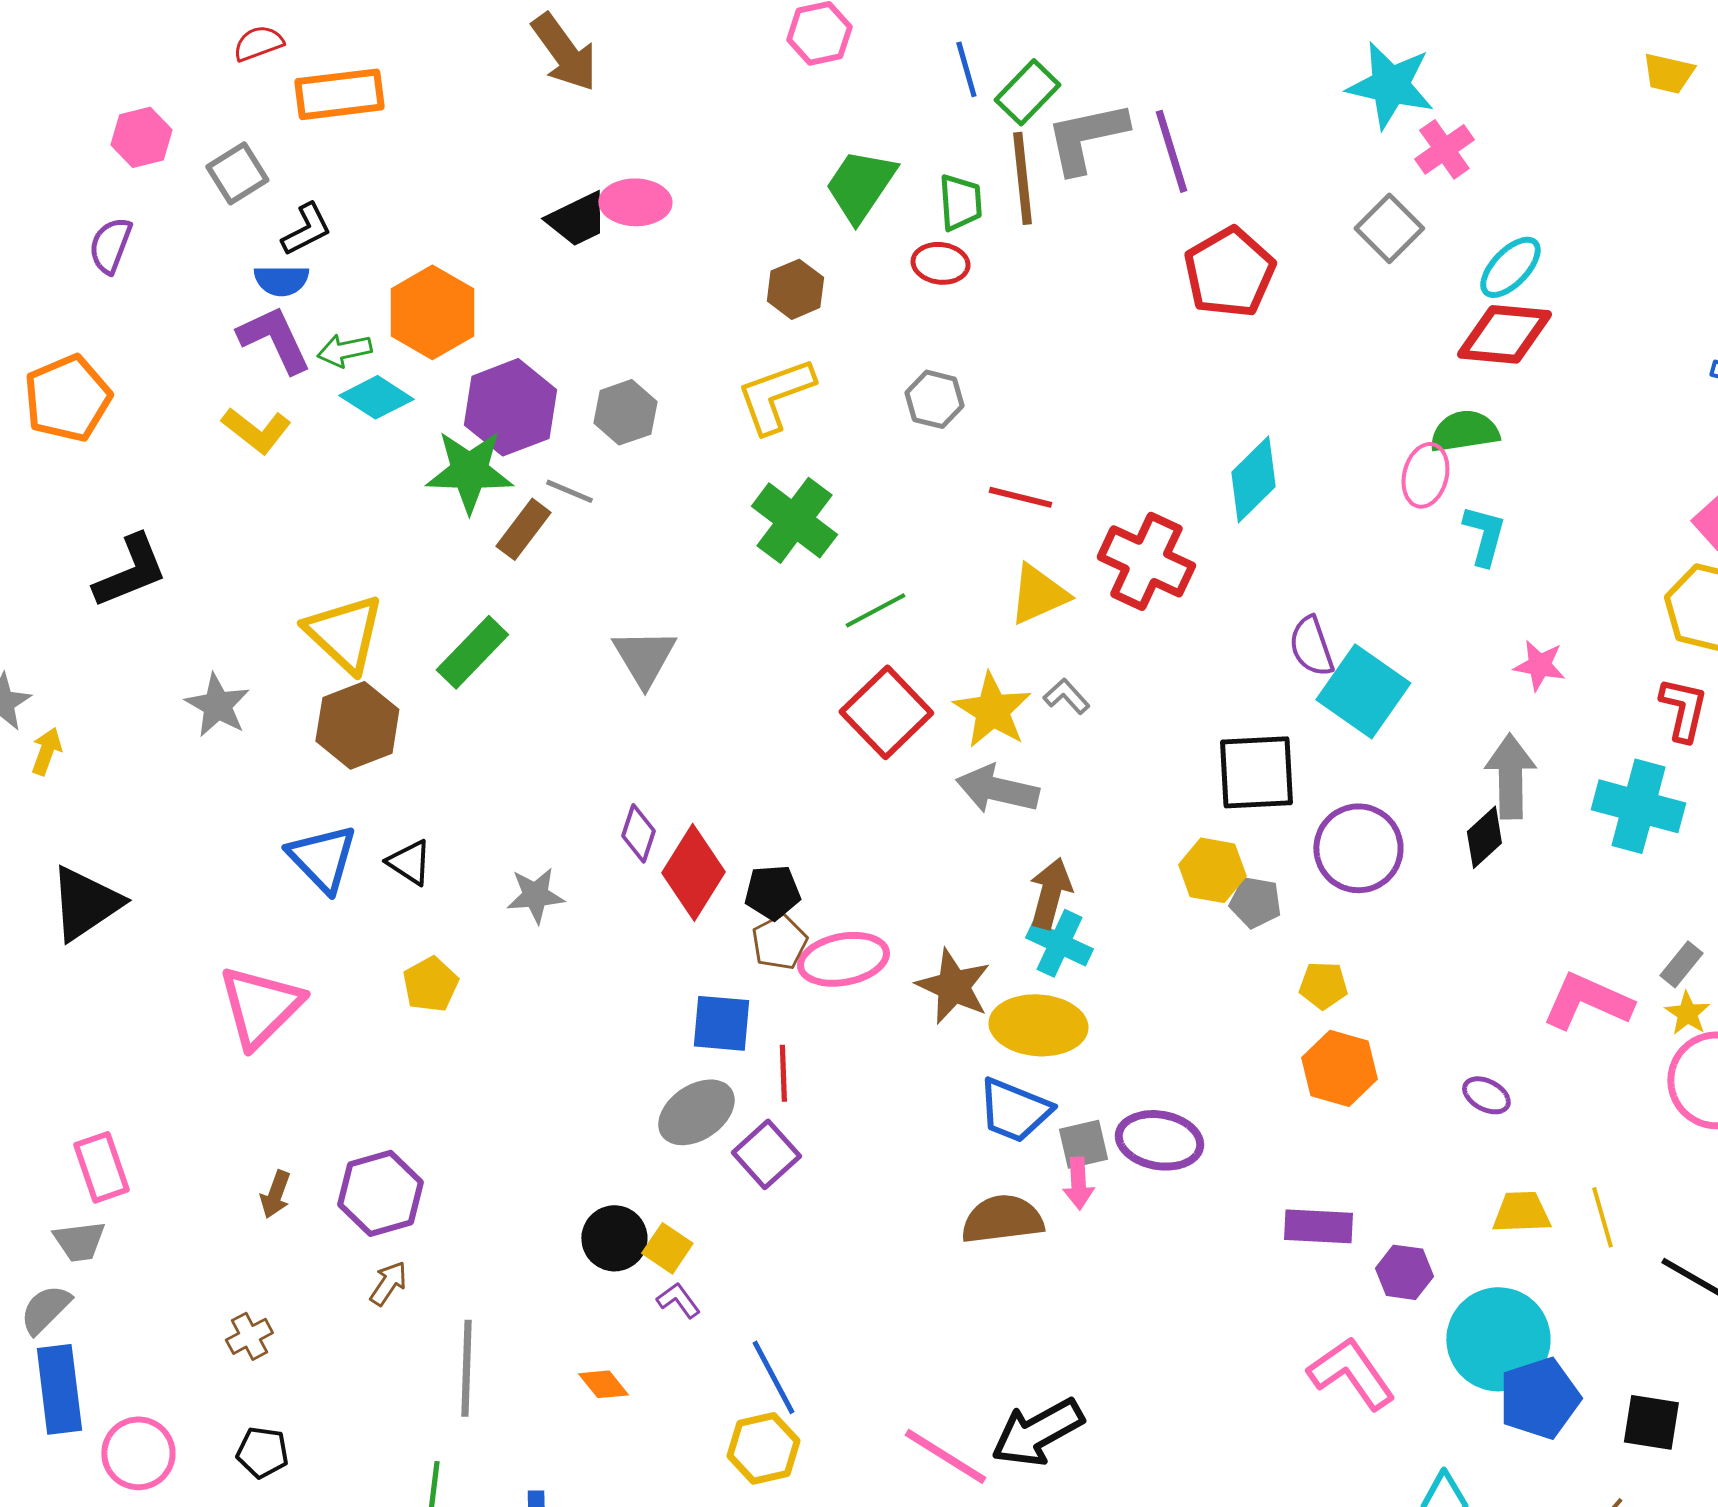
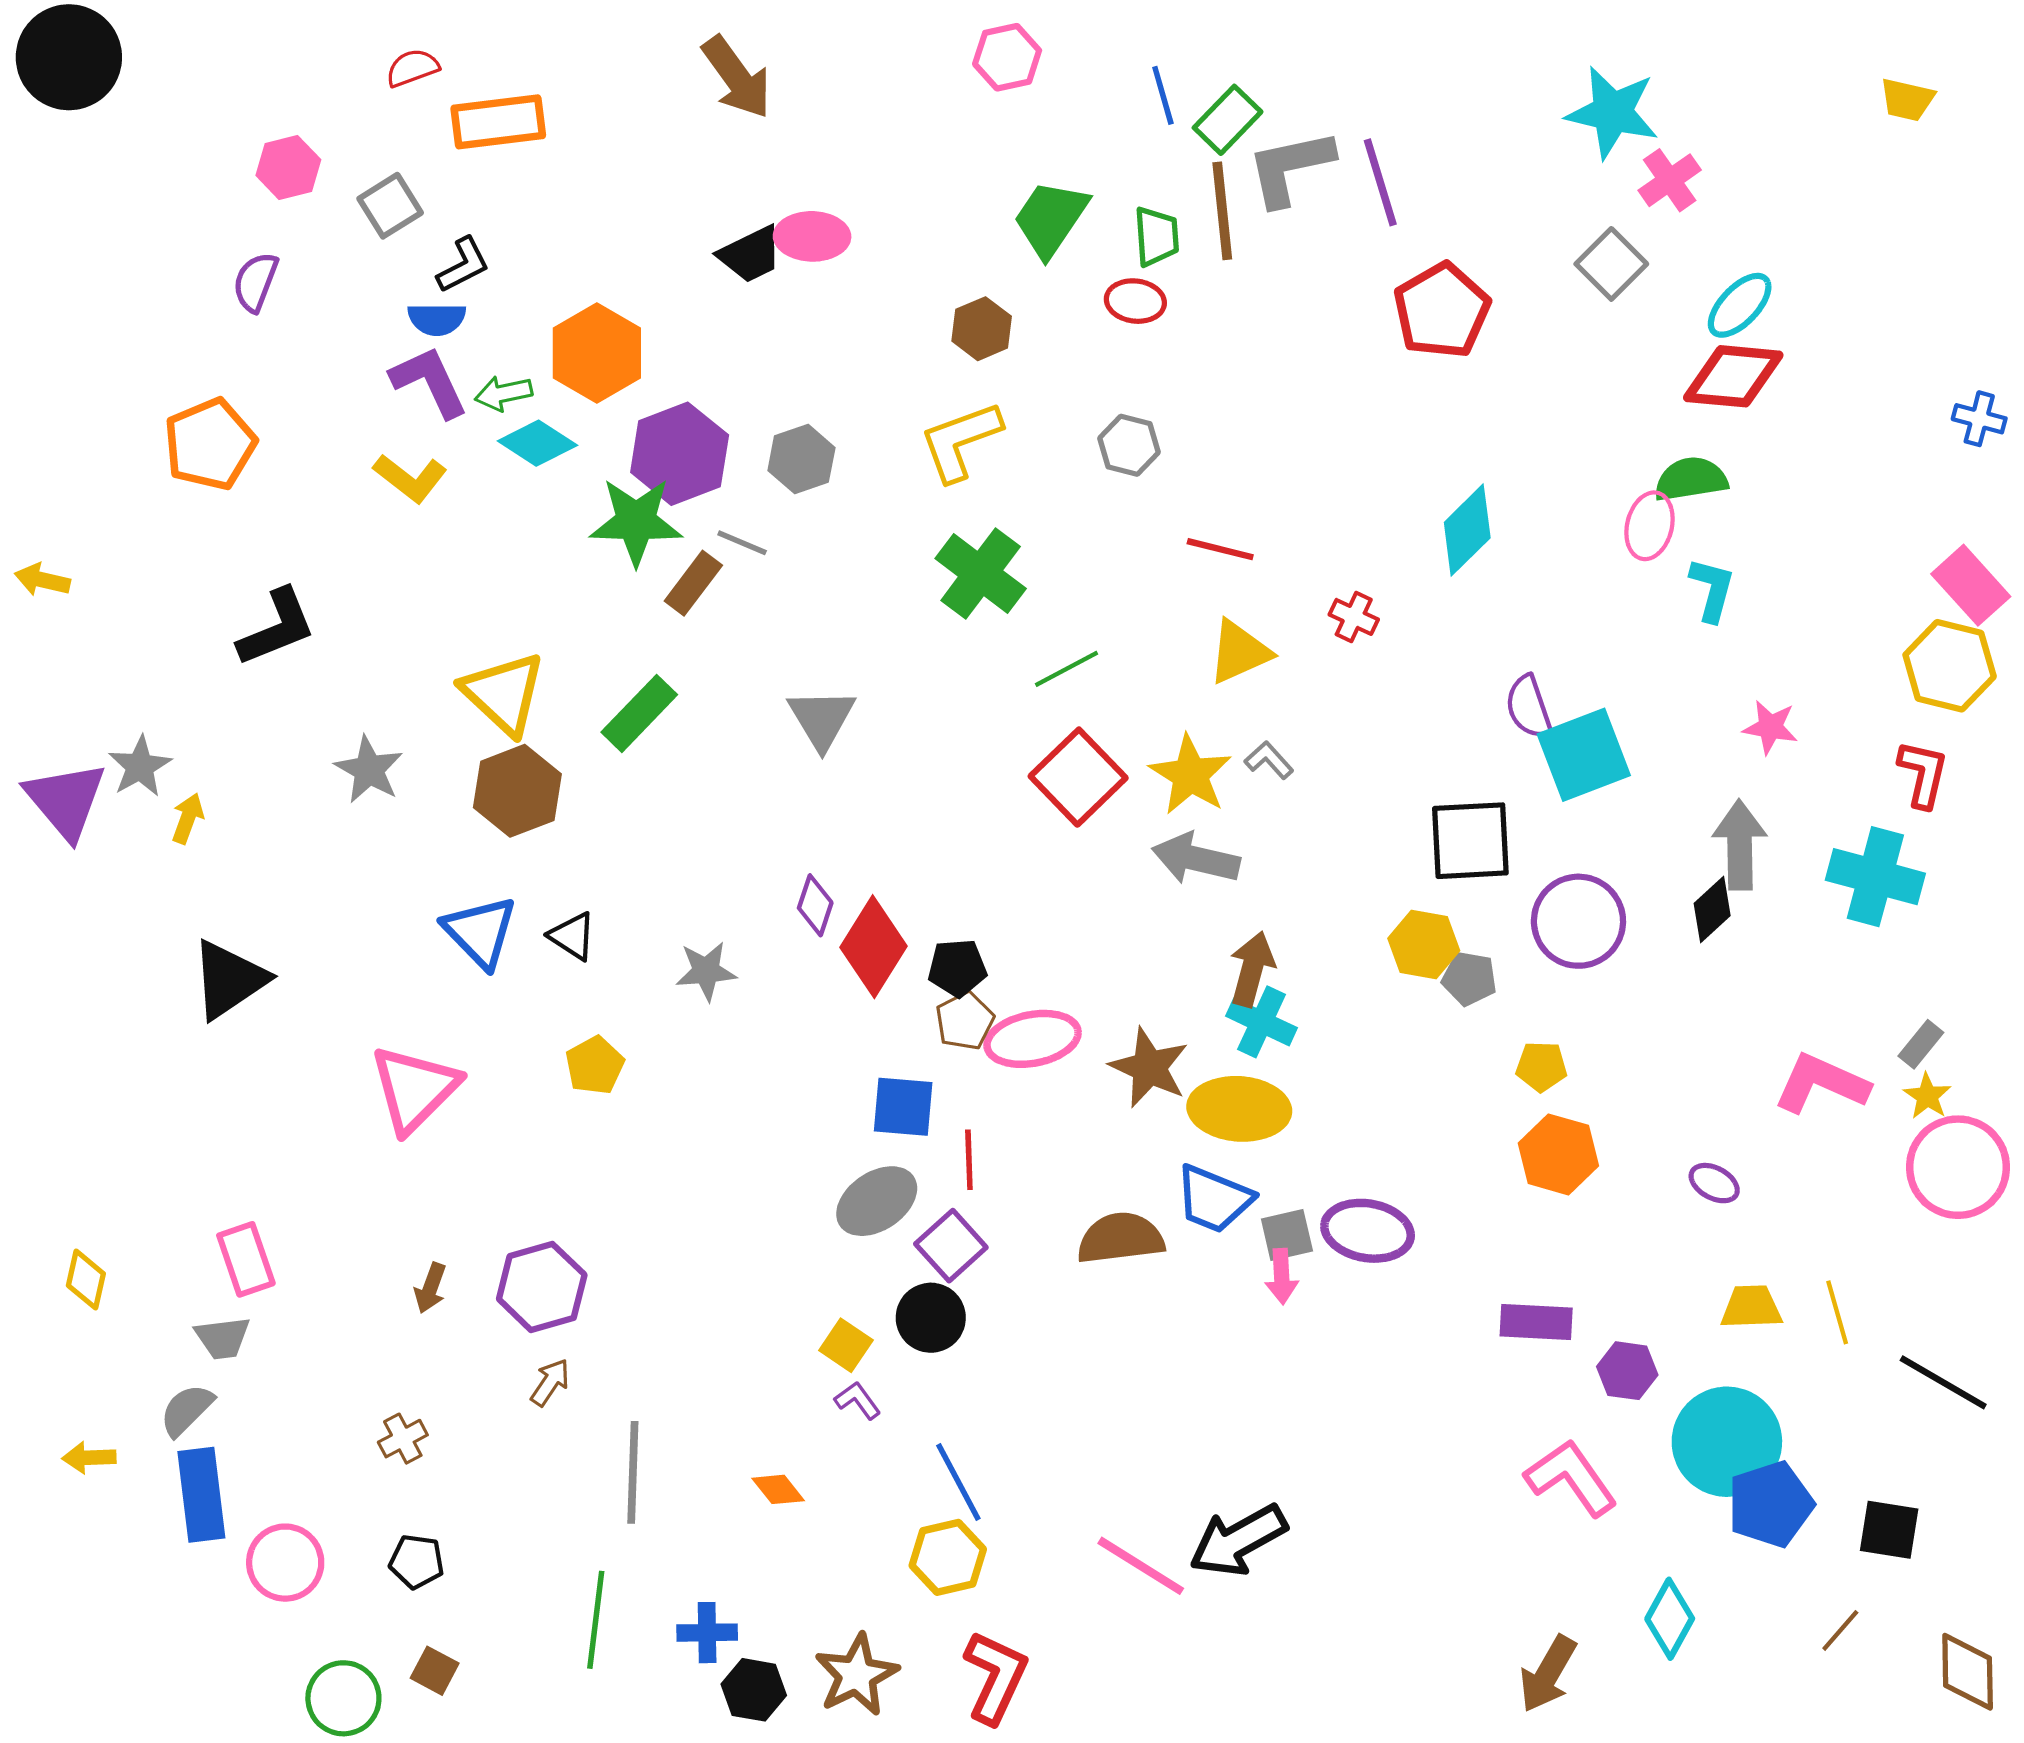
red cross: (1146, 561) -> (1354, 617), size x0.5
cyan square: (1363, 691) -> (1584, 755), turned 34
brown semicircle: (1002, 1219) -> (1121, 1238), moved
black circle: (614, 1238) -> (931, 1318), moved

